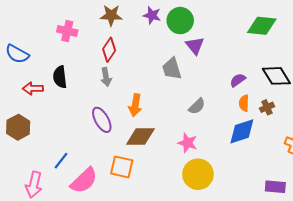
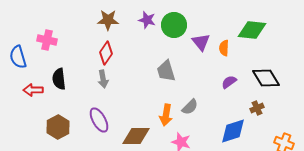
pink cross: (67, 31) -> (47, 40), moved
purple triangle: (195, 46) -> (201, 42), moved
blue semicircle: (17, 54) -> (18, 57), turned 45
orange semicircle: (244, 103) -> (224, 48), moved
orange arrow: (135, 105) -> (166, 115), moved
brown hexagon: (18, 127) -> (58, 127), moved

